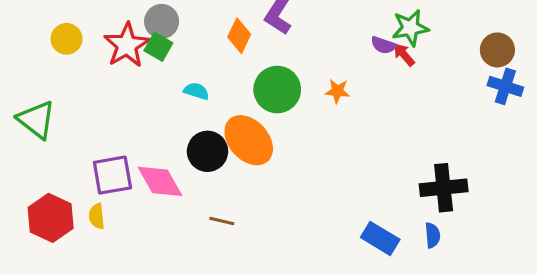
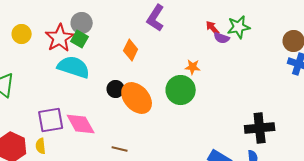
orange diamond: (239, 36) -> (131, 50), moved
red arrow: (404, 55) -> (213, 28), moved
green circle: (277, 90) -> (181, 90), moved
cyan semicircle: (196, 91) -> (74, 67), moved, size x2.0
black circle: (208, 151) -> (116, 89), moved, size x0.7

